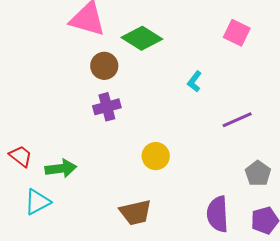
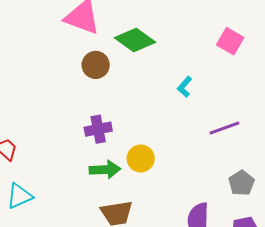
purple cross: (107, 107) -> (98, 129), moved
green arrow: (61, 169) -> (105, 170), moved

